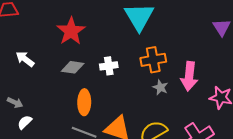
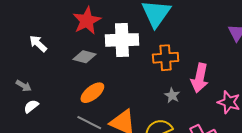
white cross: (109, 66) -> (122, 40), moved, size x1.8
gray star: (160, 87) -> (172, 95), moved
orange ellipse: (84, 102) -> (92, 93), turned 45

